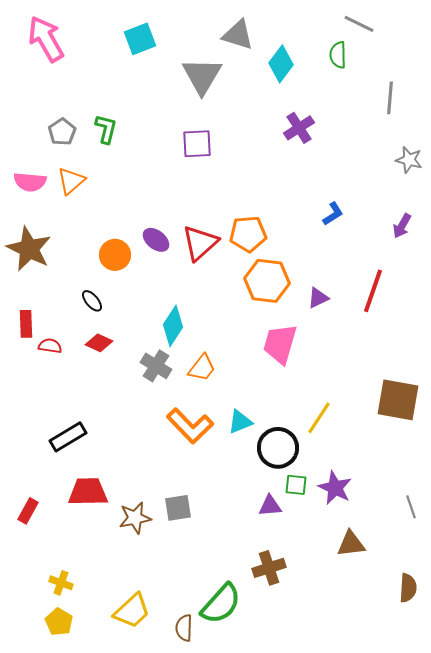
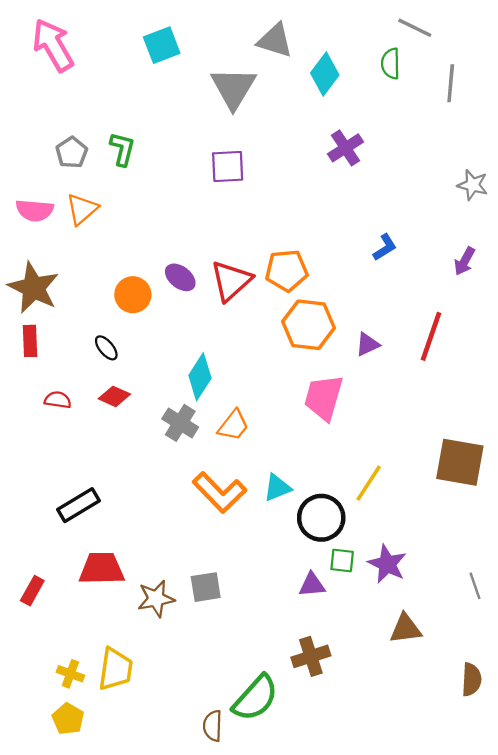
gray line: (390, 98) -> (451, 83), moved
red rectangle: (26, 324) -> (30, 341), moved
yellow trapezoid: (132, 611) -> (116, 669), moved, turned -39

